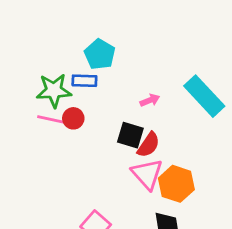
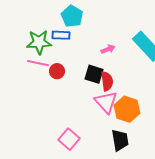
red circle: (73, 118) -> (57, 71), moved
red semicircle: (149, 145) -> (107, 81), turned -42

